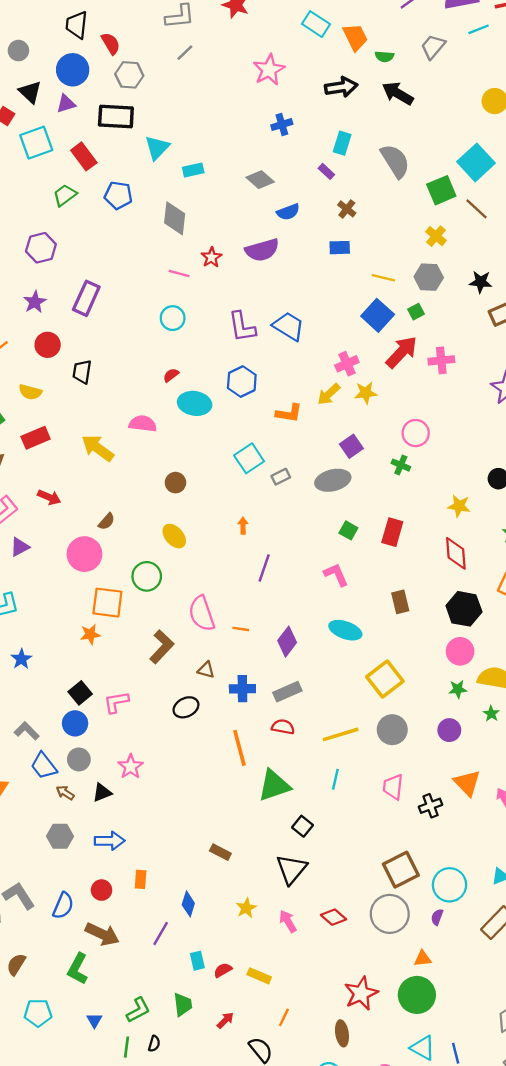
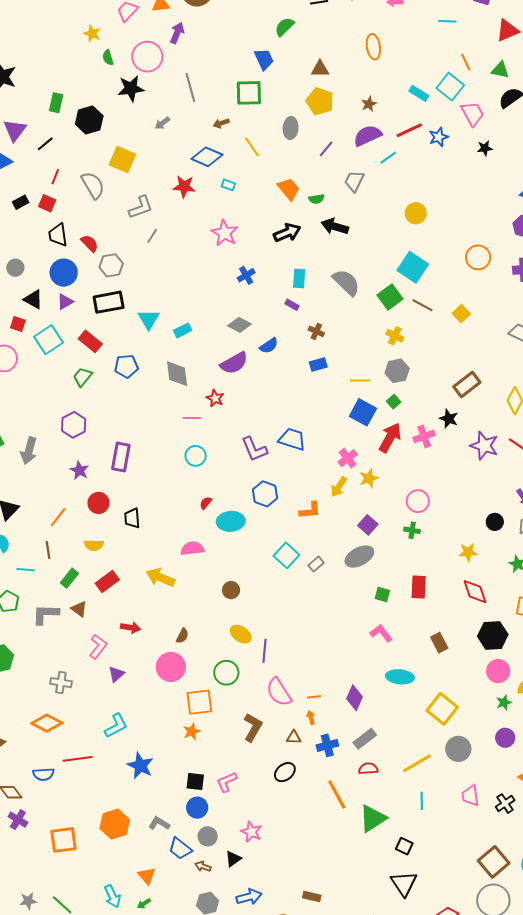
cyan rectangle: (316, 24) -> (228, 185), moved, size x0.6
purple semicircle: (262, 250) -> (234, 363), moved
black star: (481, 282) -> (449, 419), moved, turned 30
orange arrow: (243, 526) -> (311, 718), moved
purple line: (264, 568) -> (264, 651), moved
blue star: (21, 659) -> (140, 766), size x1.5
black square: (80, 693) -> (195, 782), turned -30
brown rectangle: (220, 852) -> (312, 896), moved

